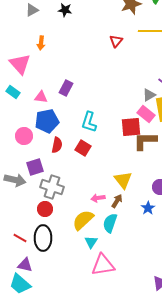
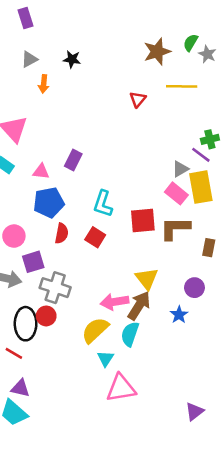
orange arrow: (41, 43) -> (44, 84), moved
red square: (131, 127) -> (143, 221), moved
pink circle: (24, 136) -> (14, 236), moved
pink arrow: (98, 198) -> (115, 302), size x1.5
brown arrow: (117, 201) -> (139, 306), size x1.6
black ellipse: (43, 238) -> (26, 324), moved

